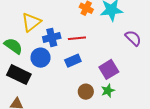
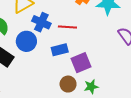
blue cross: (52, 37) -> (41, 22), turned 30
purple square: (109, 69) -> (81, 63), moved

